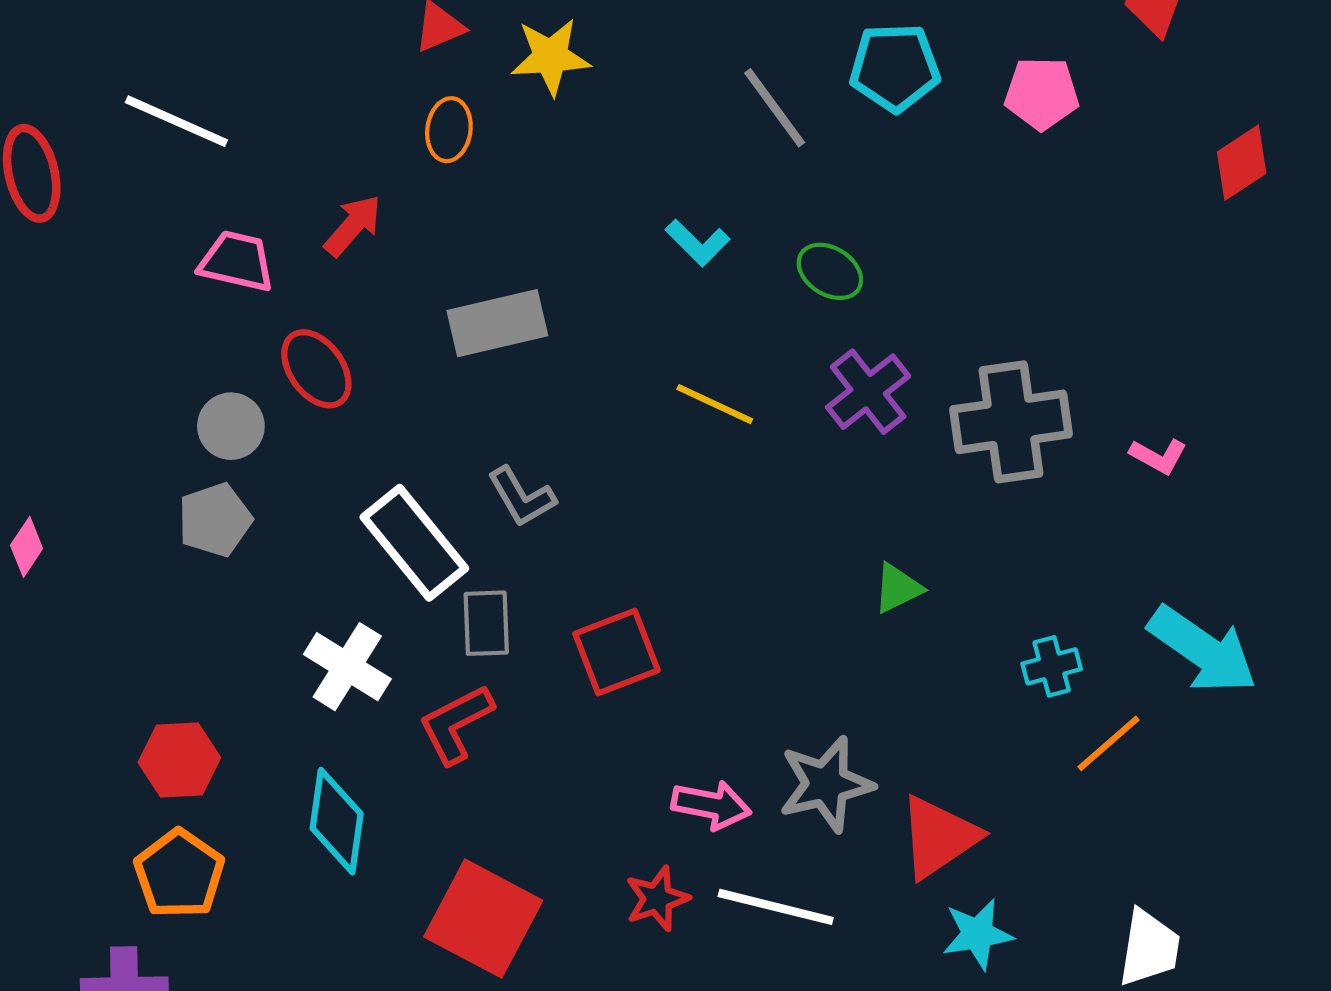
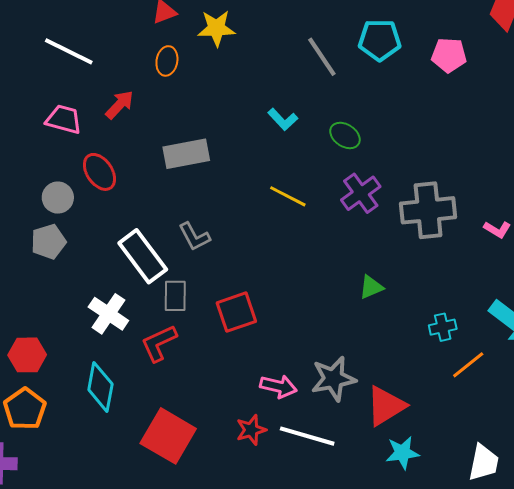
white line: (176, 121) -> (69, 51), moved

